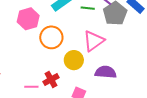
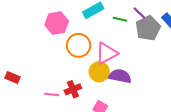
pink triangle: (94, 41) -> (107, 53), moved
purple semicircle: (106, 72) -> (120, 76), moved

